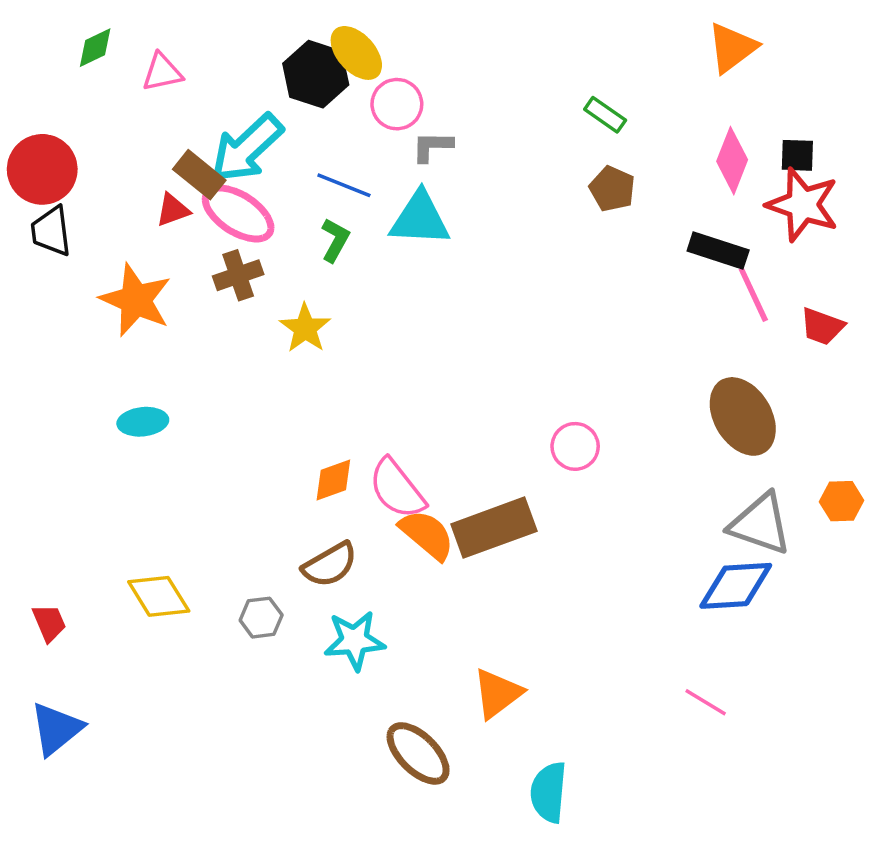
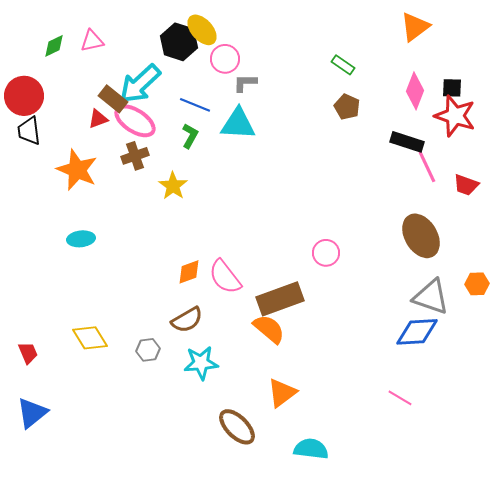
green diamond: (95, 48) -> (54, 46), moved
orange semicircle: (427, 535) -> (269, 329), moved
cyan semicircle: (549, 792) -> (311, 449), turned 92

